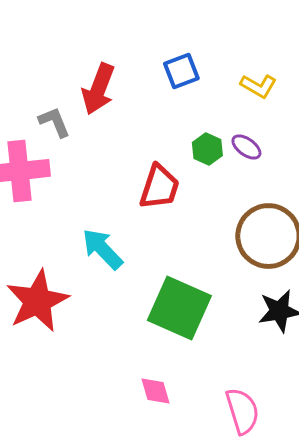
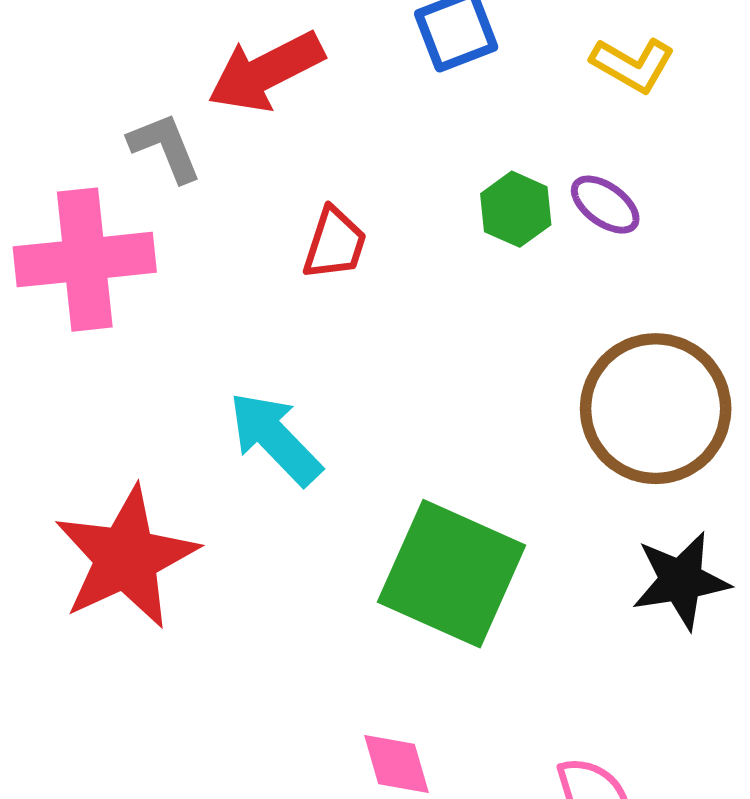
red arrow: (98, 89) -> (266, 72), turned 42
red trapezoid: (159, 187) -> (335, 244), moved, size x0.7

